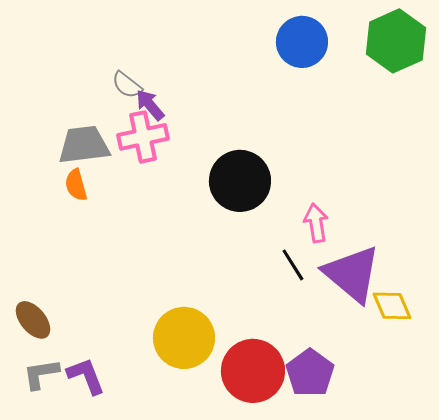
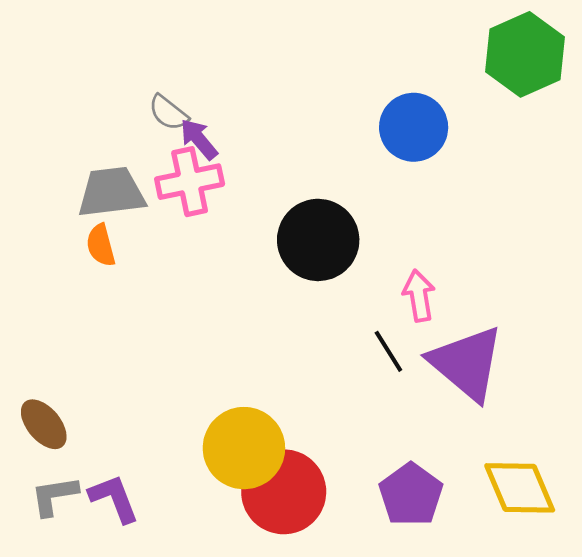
blue circle: (302, 42) -> (414, 127), moved
yellow diamond: (392, 306) -> (520, 488), moved, size x1.4
red circle: (253, 371) -> (284, 492), moved

